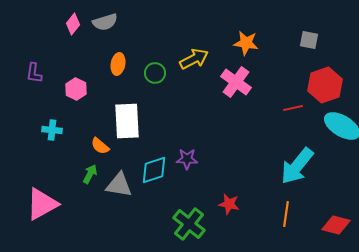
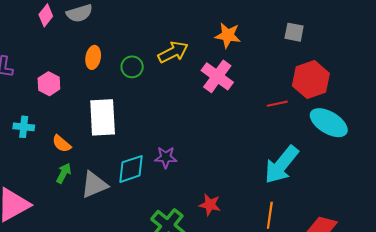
orange semicircle: (100, 146) -> (62, 144), moved
gray triangle: (119, 185) -> (94, 185), turned -32

